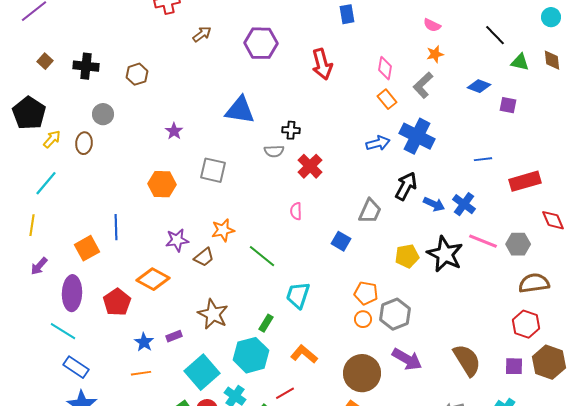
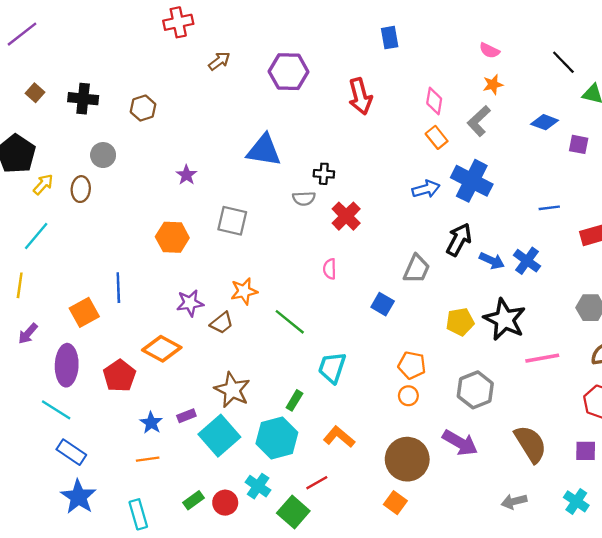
pink line: (483, 241) -> (542, 358), moved, turned -32
gray hexagon: (395, 314) -> (475, 390), moved
cyan square: (202, 372) -> (219, 436), moved

